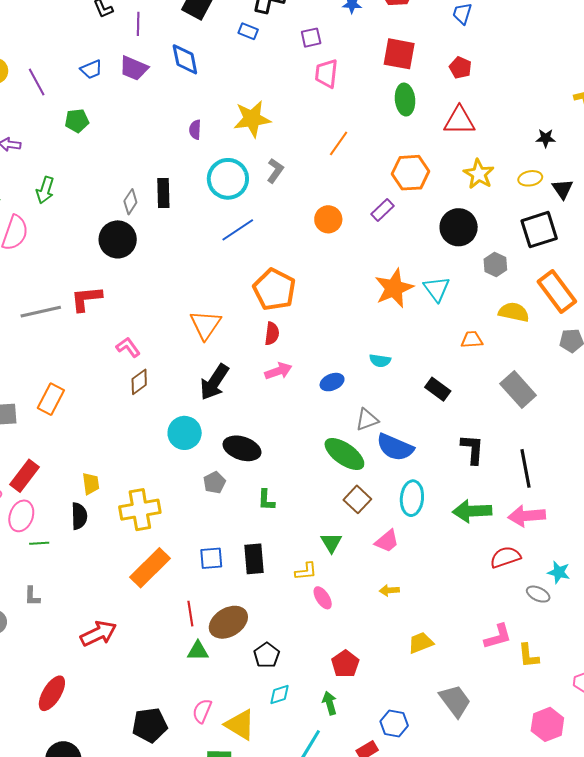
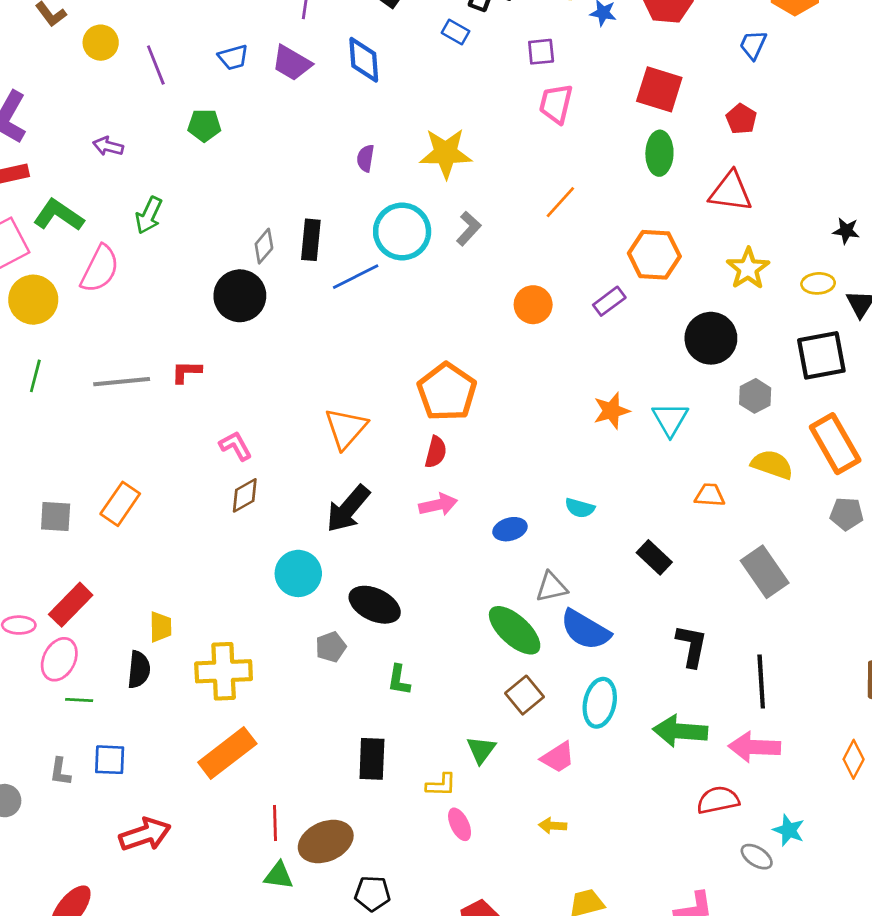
blue line: (238, 230) -> (356, 277), moved
orange star: (394, 288) -> (611, 411), size x0.7
red L-shape: (86, 299) -> (186, 372), size x0.7
blue square: (211, 558) -> (110, 760), moved
black pentagon: (267, 655) -> (372, 894), turned 30

